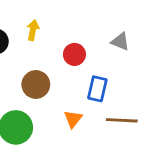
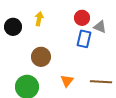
red circle: (74, 54) -> (82, 18), moved
blue rectangle: (97, 89) -> (84, 39), moved

